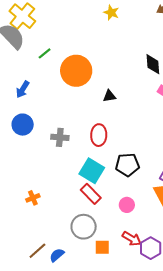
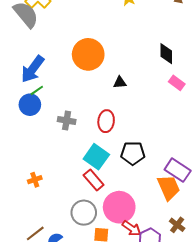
green line: (45, 53) -> (37, 90), moved
blue arrow: (23, 89) -> (33, 69), size x1.6
pink circle: (127, 205) -> (119, 207), moved, size x2.0

